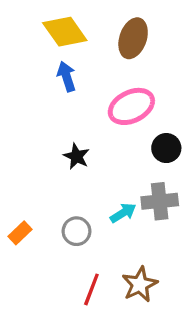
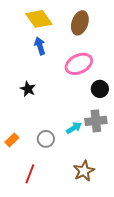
black star: (77, 156) -> (28, 89), moved
red line: (91, 289) -> (30, 174), moved

